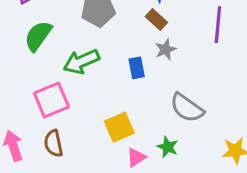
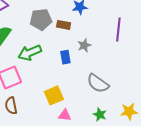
brown rectangle: (156, 20) -> (64, 25), moved, turned -32
green star: (168, 147) -> (100, 115), moved
pink triangle: (136, 157) -> (65, 115), turned 40

